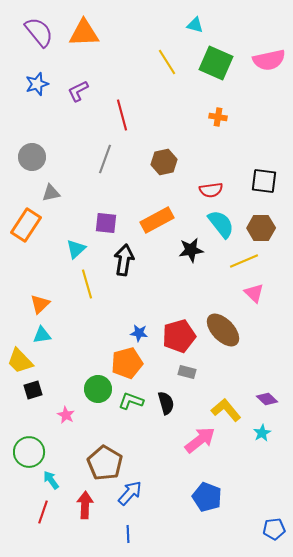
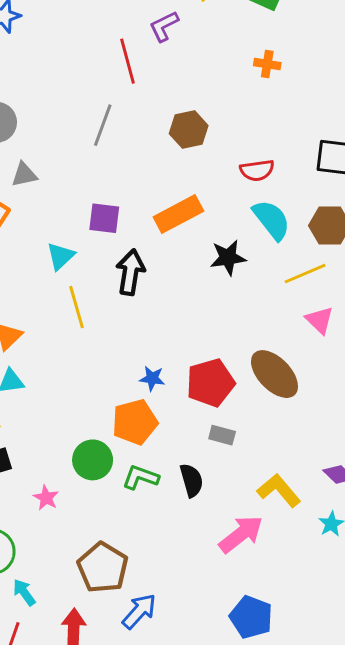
purple L-shape: (78, 91) -> (164, 26), moved

